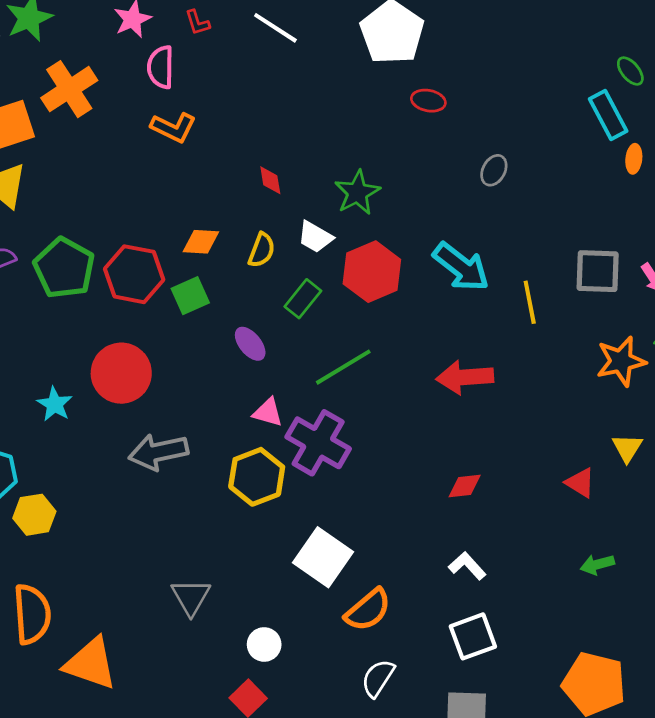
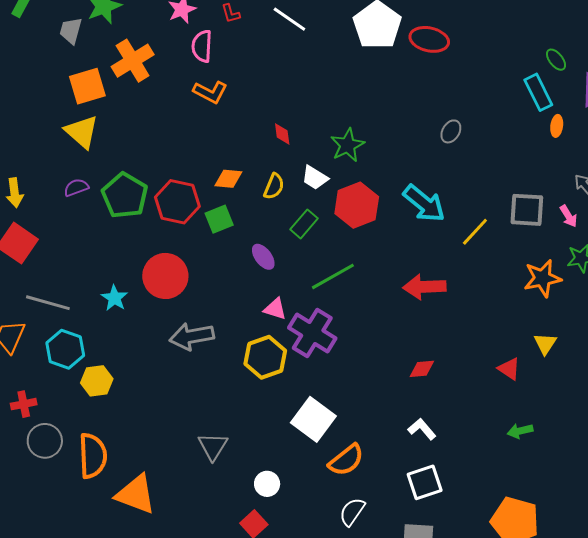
red ellipse: (428, 101) -> (429, 39), moved, size x1.5
yellow line: (530, 302) -> (475, 232), turned 52

